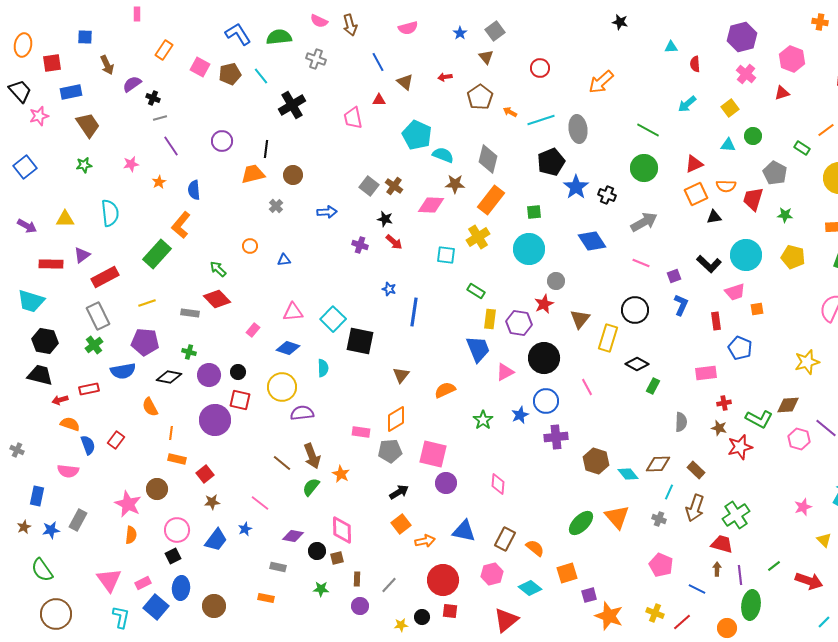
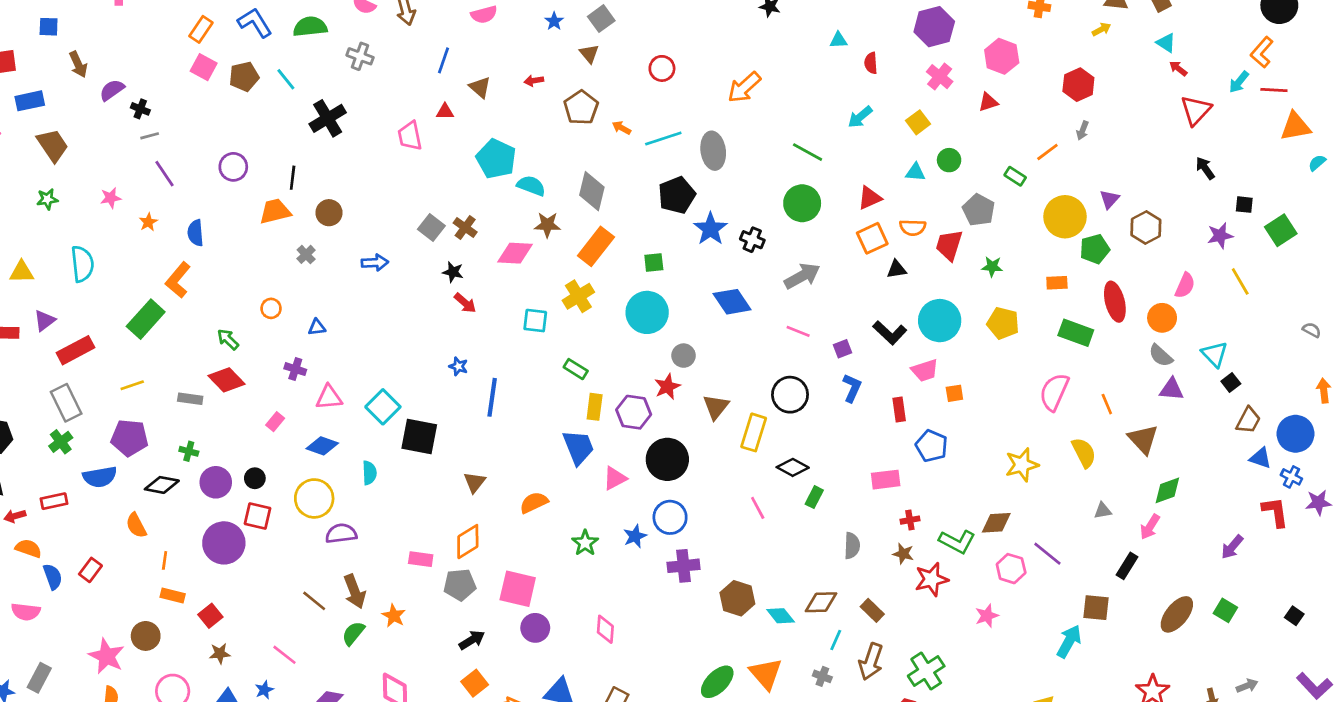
orange rectangle: (164, 50) -> (201, 29), moved
blue line: (378, 62) -> (444, 60), turned 48
purple cross: (360, 245) -> (295, 369), moved
pink line: (587, 387) -> (758, 508), moved
pink star: (803, 507) -> (987, 616), moved

